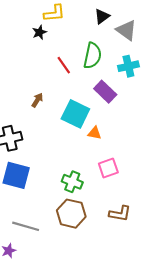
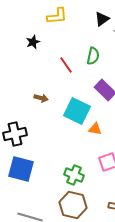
black star: (39, 32) -> (33, 42), moved
green semicircle: (92, 56) -> (93, 56), size x0.7
brown arrow: (37, 100) -> (41, 98), turned 72

